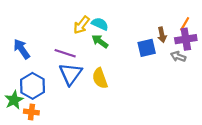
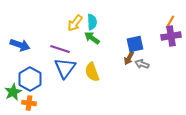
cyan semicircle: (100, 24) -> (92, 22), turned 63
brown arrow: (162, 35) -> (129, 58), moved, turned 40
blue arrow: (22, 49) -> (20, 45), turned 144
gray arrow: (178, 57) -> (142, 64), moved

